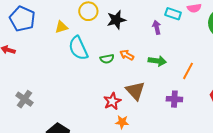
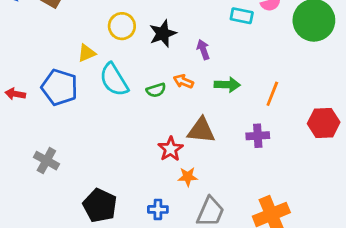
blue pentagon: (22, 19) -> (60, 87), moved
purple arrow: (157, 27) -> (203, 50), moved
brown triangle: (135, 91) -> (201, 130), turned -35

